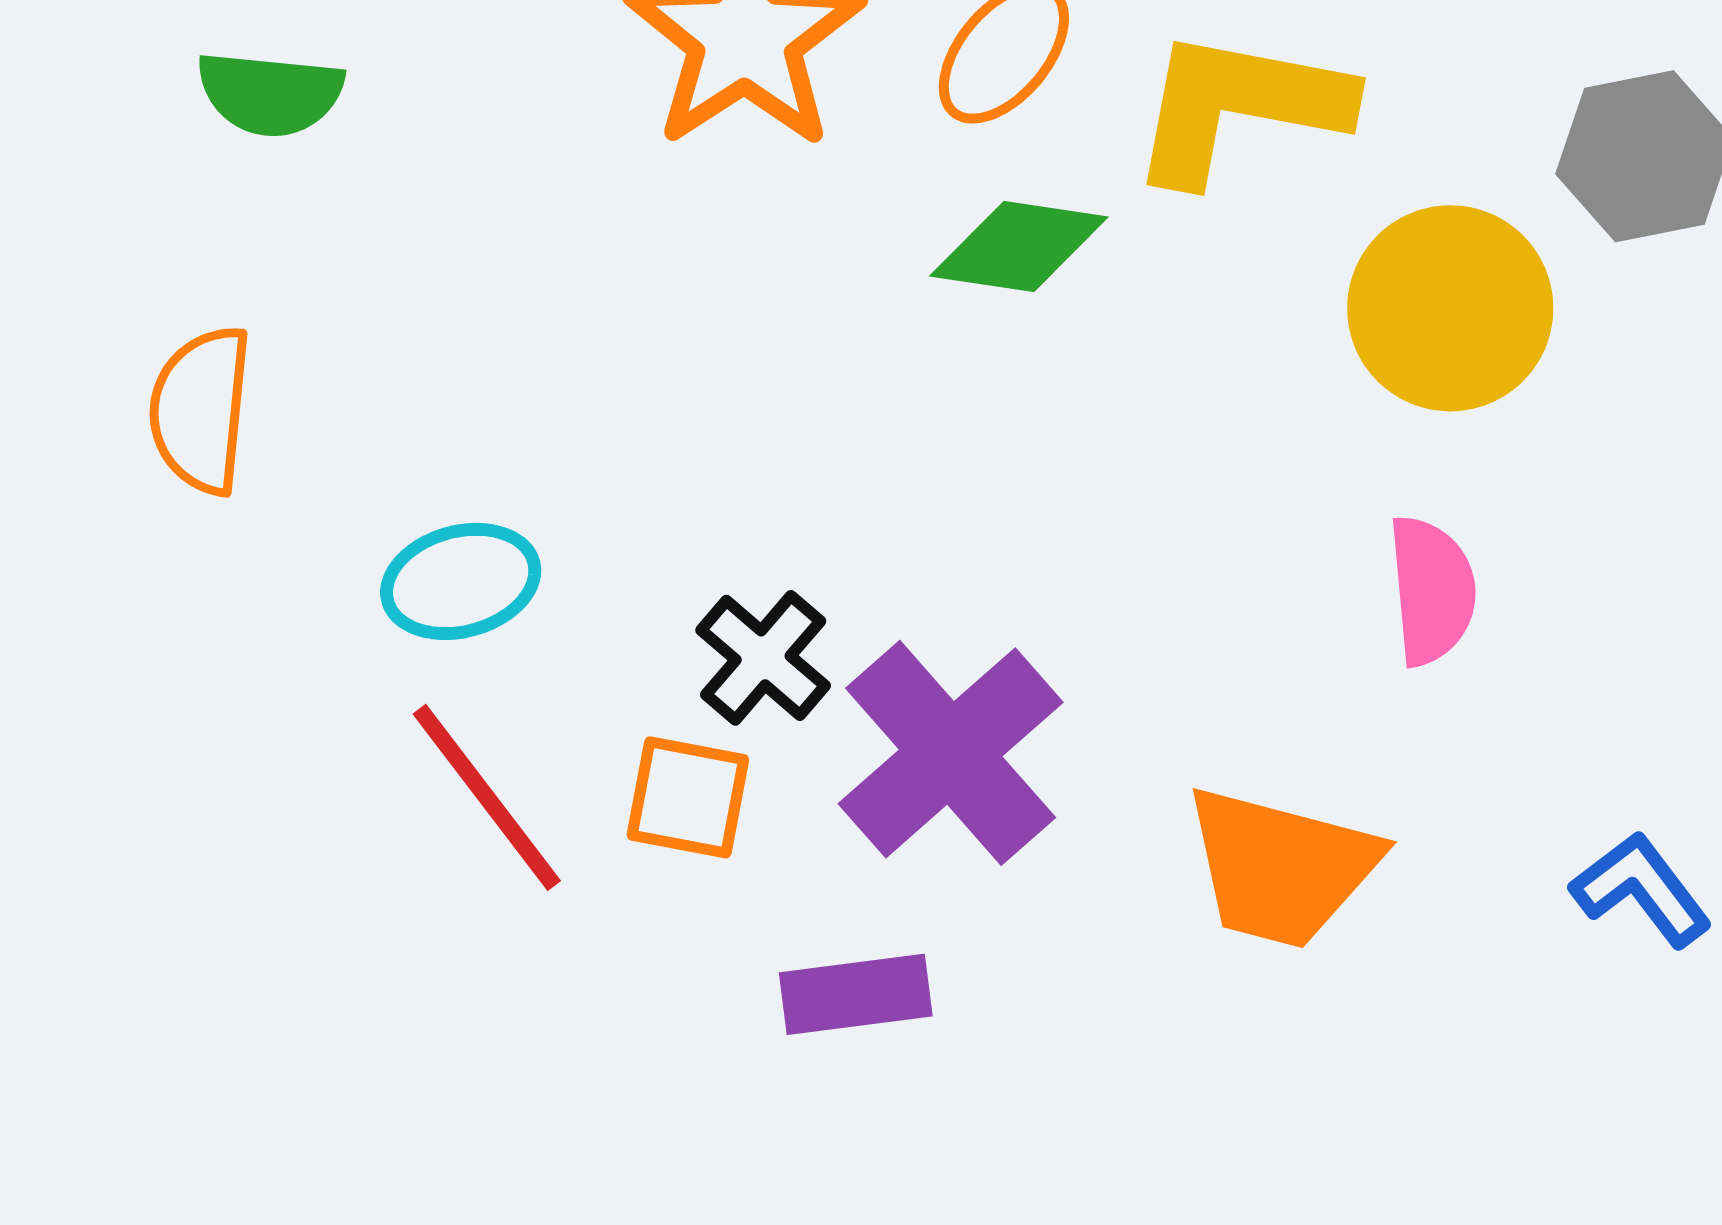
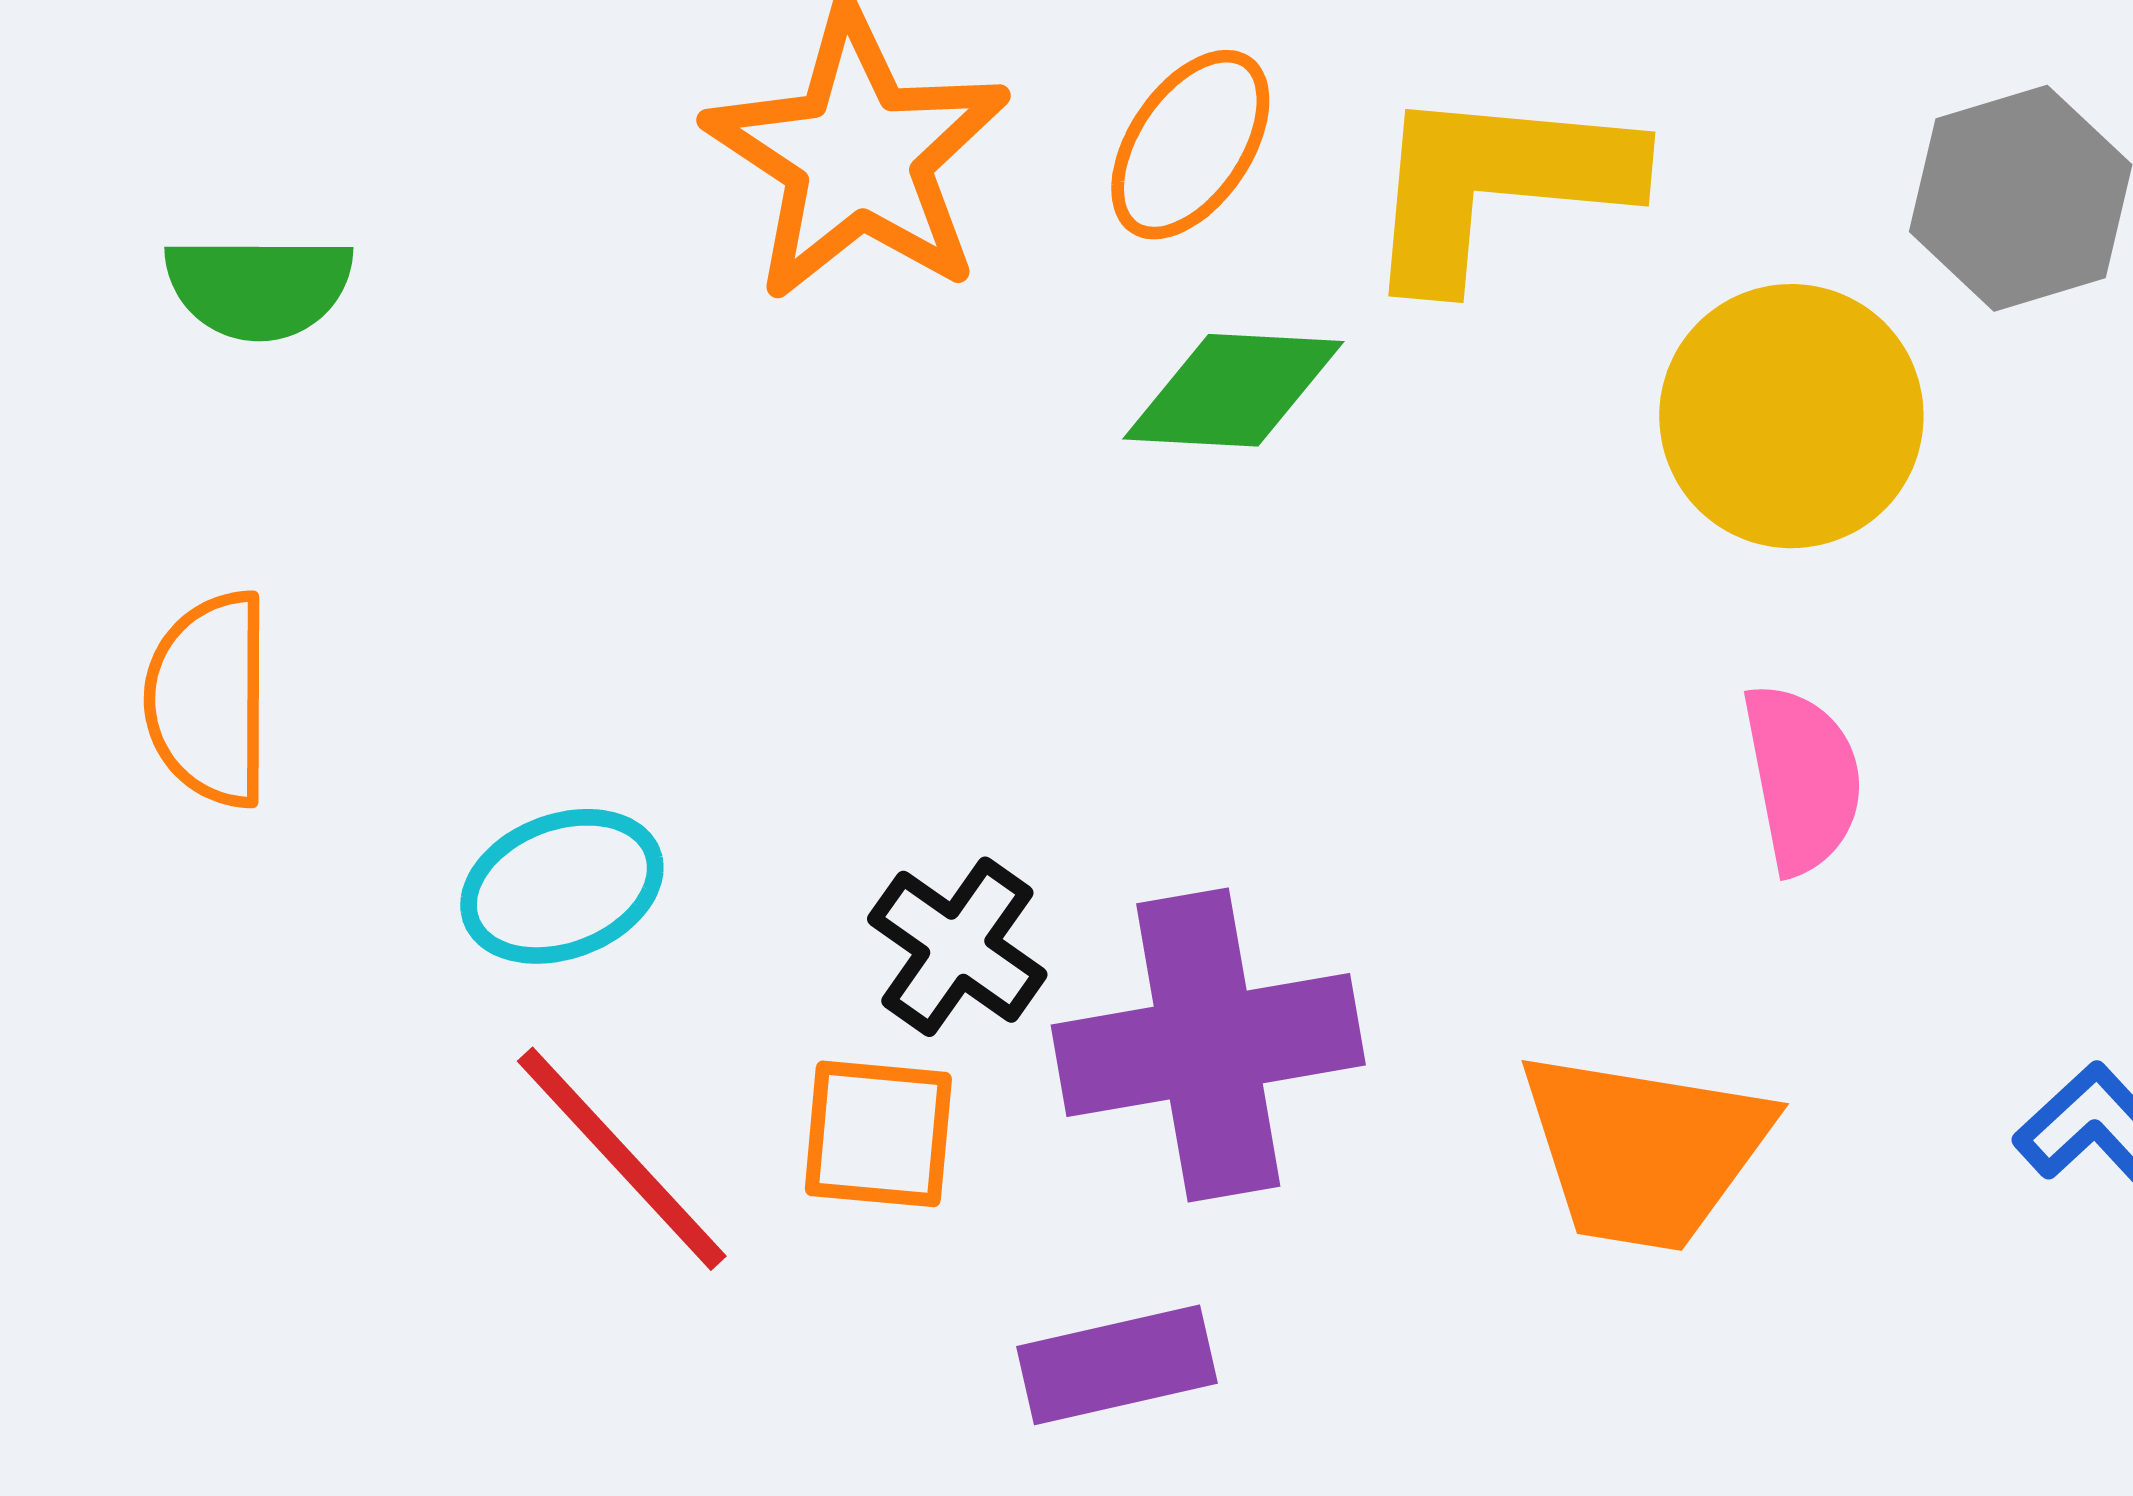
purple cross: (951, 753) -> (1208, 1045), turned 37

